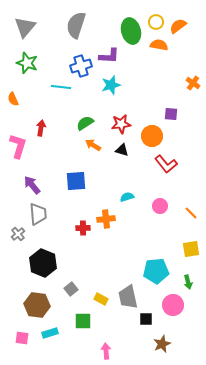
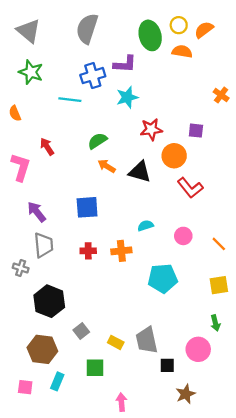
gray triangle: (25, 27) -> (29, 31), turned -30
red star: (121, 124) -> (151, 129), moved
red arrow: (41, 128) -> (47, 147), turned -42
black triangle: (122, 150) -> (140, 172), size x1.5
red cross: (83, 228) -> (88, 251), moved
gray cross: (18, 234) -> (21, 268), turned -32
cyan pentagon: (156, 271) -> (163, 278), moved
cyan rectangle: (50, 333) -> (57, 381), turned -49

